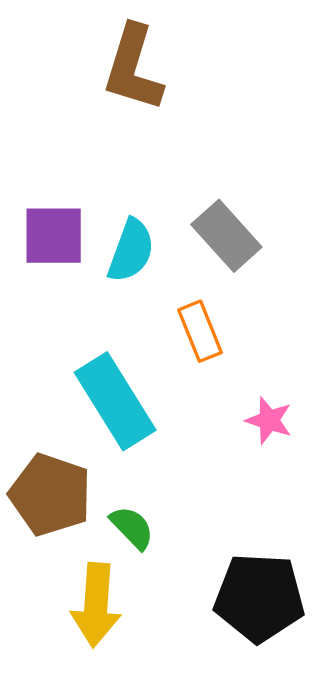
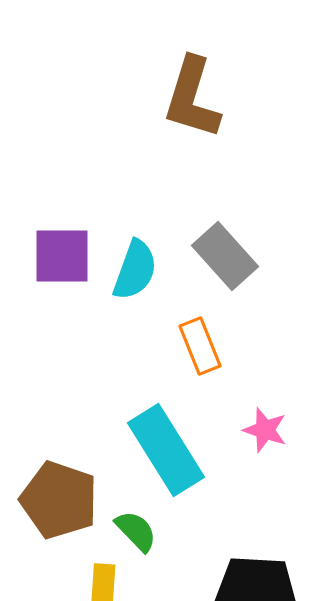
brown L-shape: (133, 68) -> (192, 98), moved
cyan rectangle: (115, 401) -> (166, 450), moved

